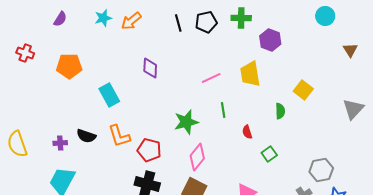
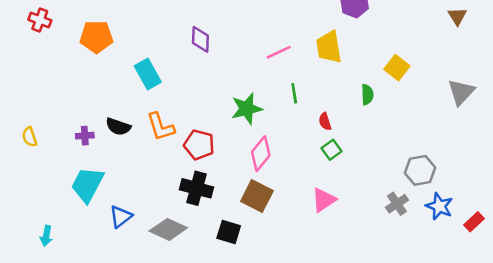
yellow semicircle: (17, 144) -> (30, 137), size x0.6
green square: (269, 154) -> (331, 150), moved

